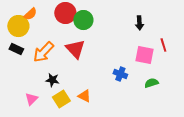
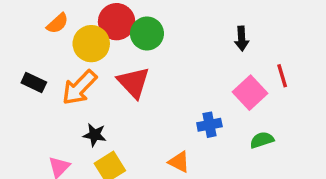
yellow circle: (18, 26) -> (91, 44), moved
pink square: (144, 55) -> (250, 93), turned 36
blue cross: (120, 74) -> (209, 125), turned -32
orange triangle: (84, 96) -> (179, 162), moved

